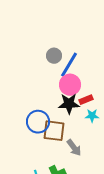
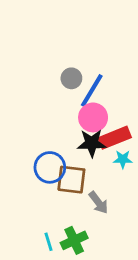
red rectangle: (86, 100) -> (115, 138), size x1.6

